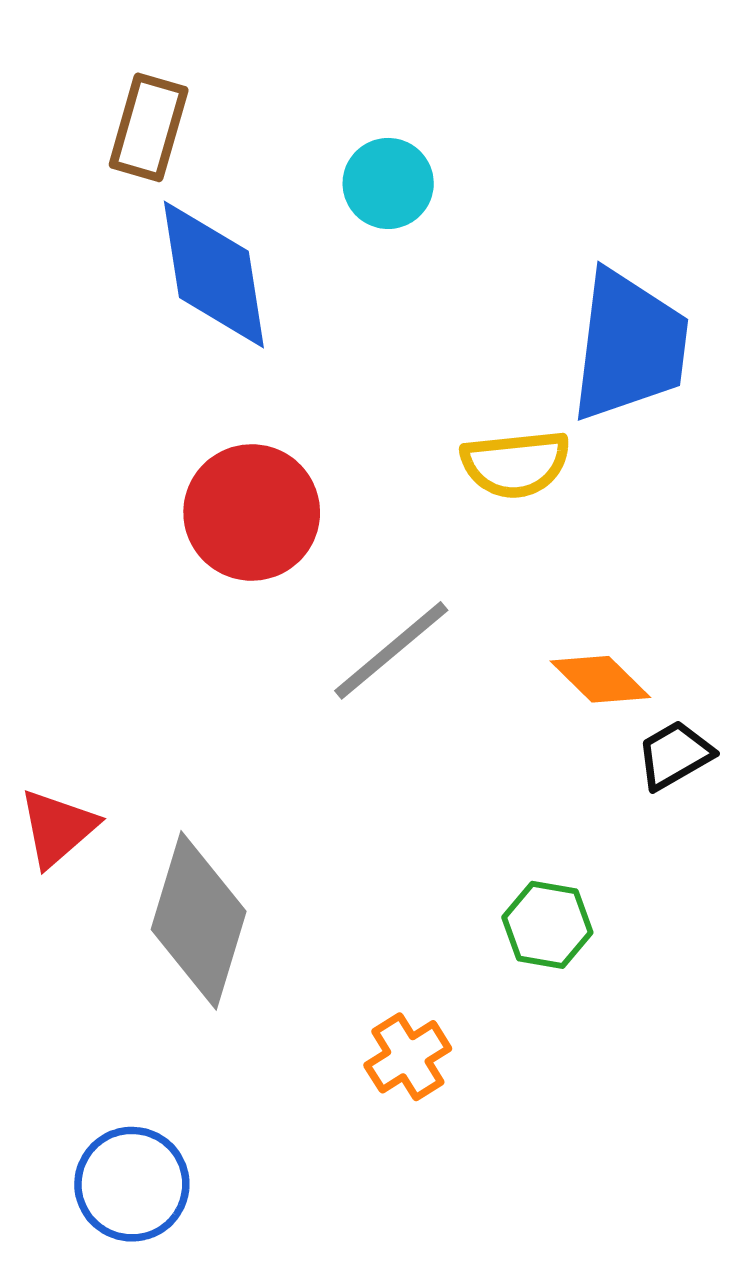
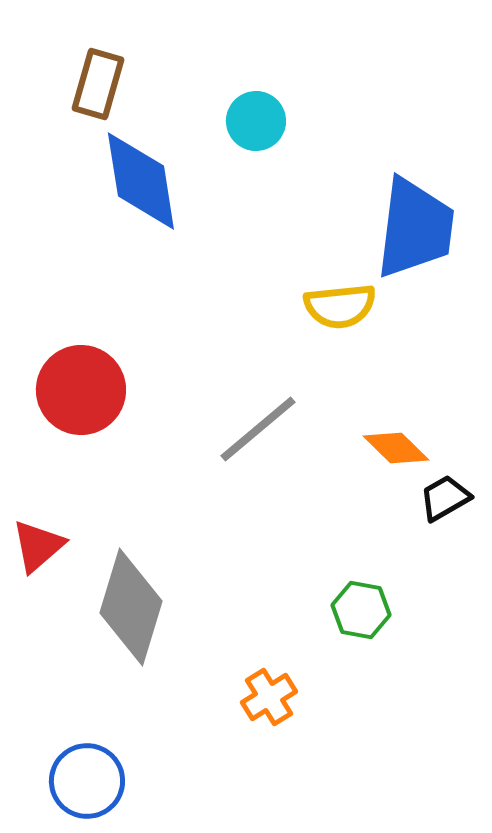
red circle: (252, 512) -> (81, 390), moved

